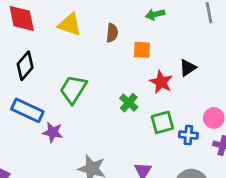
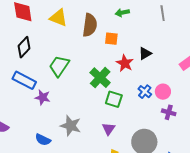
brown semicircle: (112, 33) -> (90, 25), size x1.6
green cross: (129, 103) -> (100, 78), size x1.5
green square: (162, 122) -> (114, 99), moved, turned 30
blue cross: (188, 135) -> (145, 92), moved, turned 32

